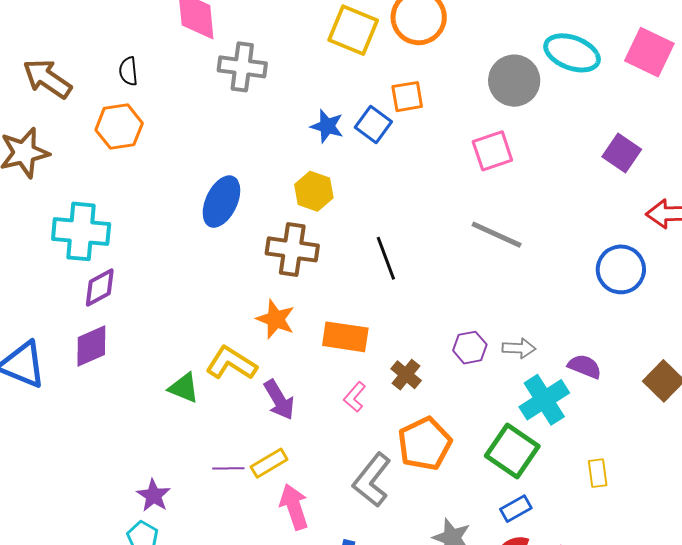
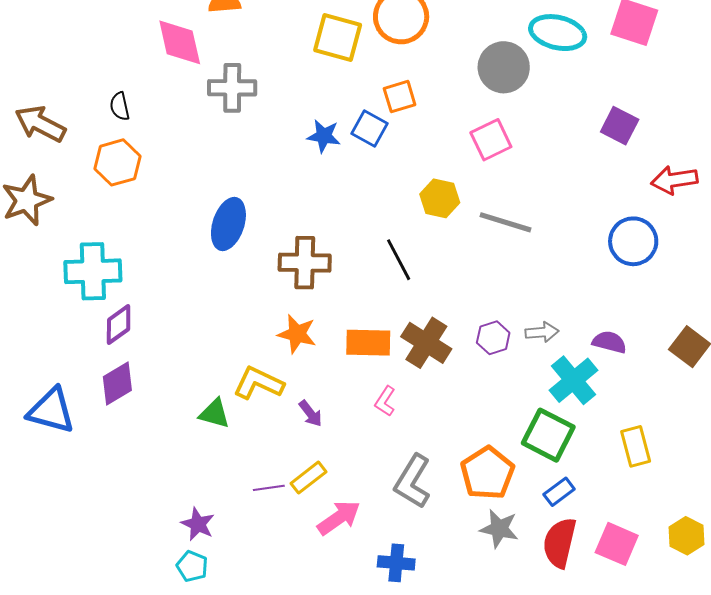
yellow hexagon: (314, 191) -> (440, 198), moved
brown cross: (406, 375) -> (426, 343), moved, size x1.6
purple arrow: (279, 400) -> (310, 414), size x0.7
orange pentagon: (425, 444) -> (487, 473), moved
yellow rectangle: (598, 473) -> (636, 446), size x1.4
pink arrow: (294, 507) -> (339, 518), turned 81

